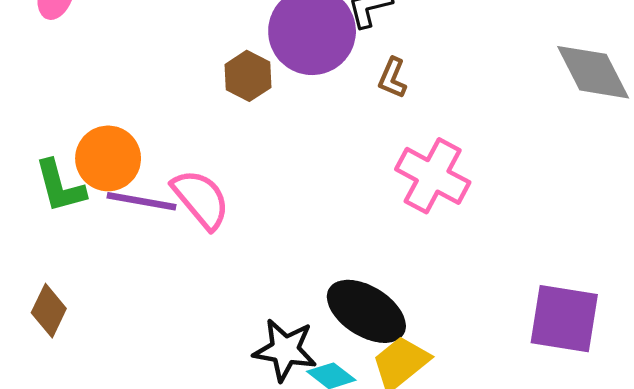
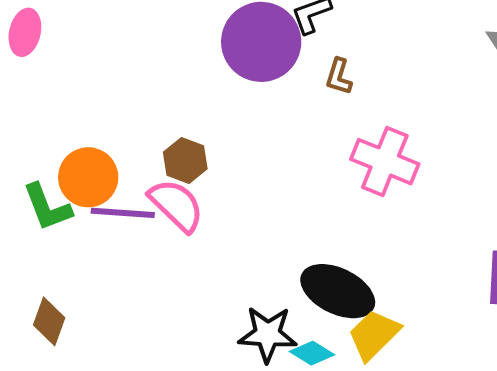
brown hexagon: (248, 76) -> (185, 160), moved

